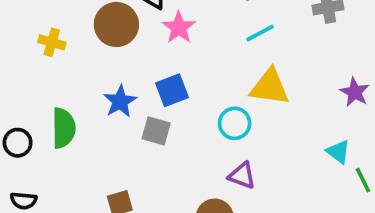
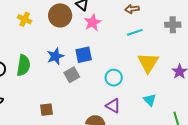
yellow triangle: (270, 87) -> (148, 63), moved, turned 45
gray square: (156, 131) -> (72, 75), turned 35
cyan triangle: (338, 152) -> (150, 100), moved

